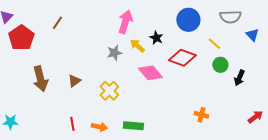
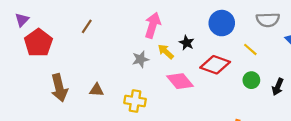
brown line: (57, 23) -> (87, 26), moved
green circle: (220, 65) -> (251, 80), moved
brown triangle: (74, 81) -> (97, 90), turned 40
yellow cross: (109, 91) -> (135, 101), turned -36

